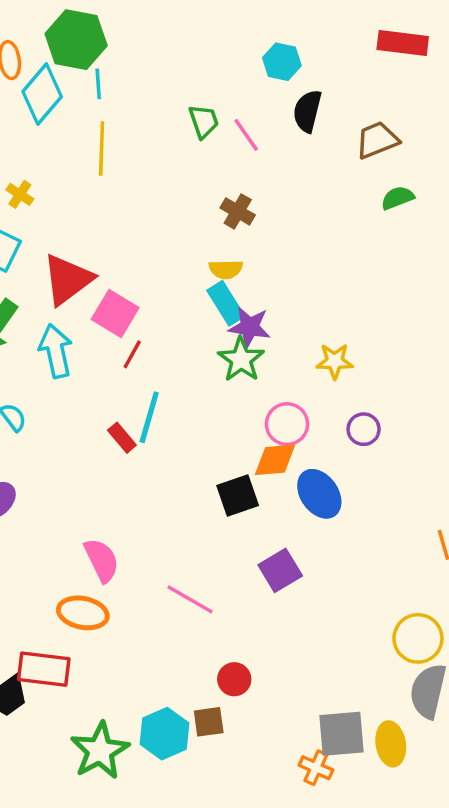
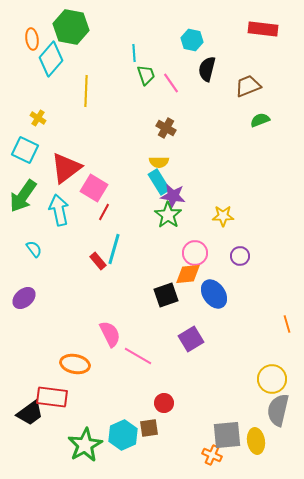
cyan line: (98, 84) -> (134, 53), moved
pink semicircle: (102, 560) -> (110, 334), moved

